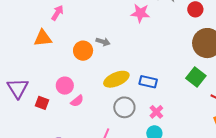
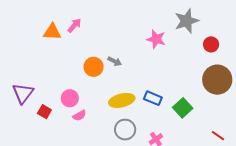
orange triangle: (43, 38) -> (52, 32), moved
green square: (196, 77) -> (183, 108), moved
blue rectangle: (148, 82) -> (153, 98), moved

